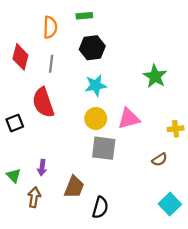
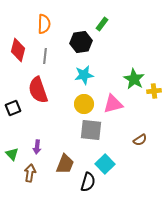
green rectangle: (84, 16) -> (102, 24), moved, turned -48
green star: (155, 76) -> (134, 79), moved
yellow cross: (176, 129) -> (154, 91), moved
cyan square: (170, 204) -> (105, 164), moved

